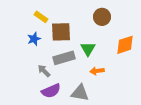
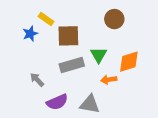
blue star: (34, 39) -> (30, 34), moved
orange diamond: (125, 45) -> (129, 62), moved
gray arrow: (44, 71) -> (37, 80), moved

